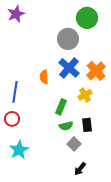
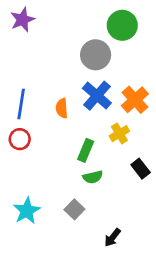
blue line: (15, 92) -> (21, 104), moved
red circle: (12, 119) -> (20, 139), moved
black rectangle: (87, 125) -> (141, 169), moved, turned -32
gray square: (74, 144) -> (74, 209), moved

